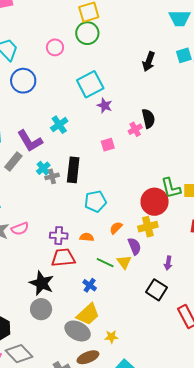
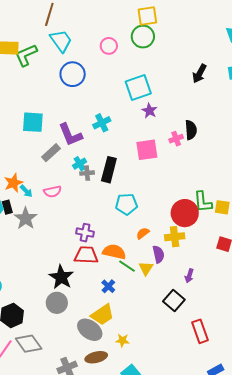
pink square: (108, 145) -> (147, 150), size x1.6
pink semicircle: (20, 229) -> (52, 191), moved
orange semicircle: (87, 237) -> (114, 252), moved, size x1.6

